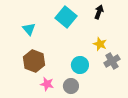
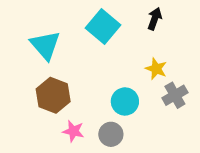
cyan triangle: (29, 29) -> (45, 45), size x1.5

